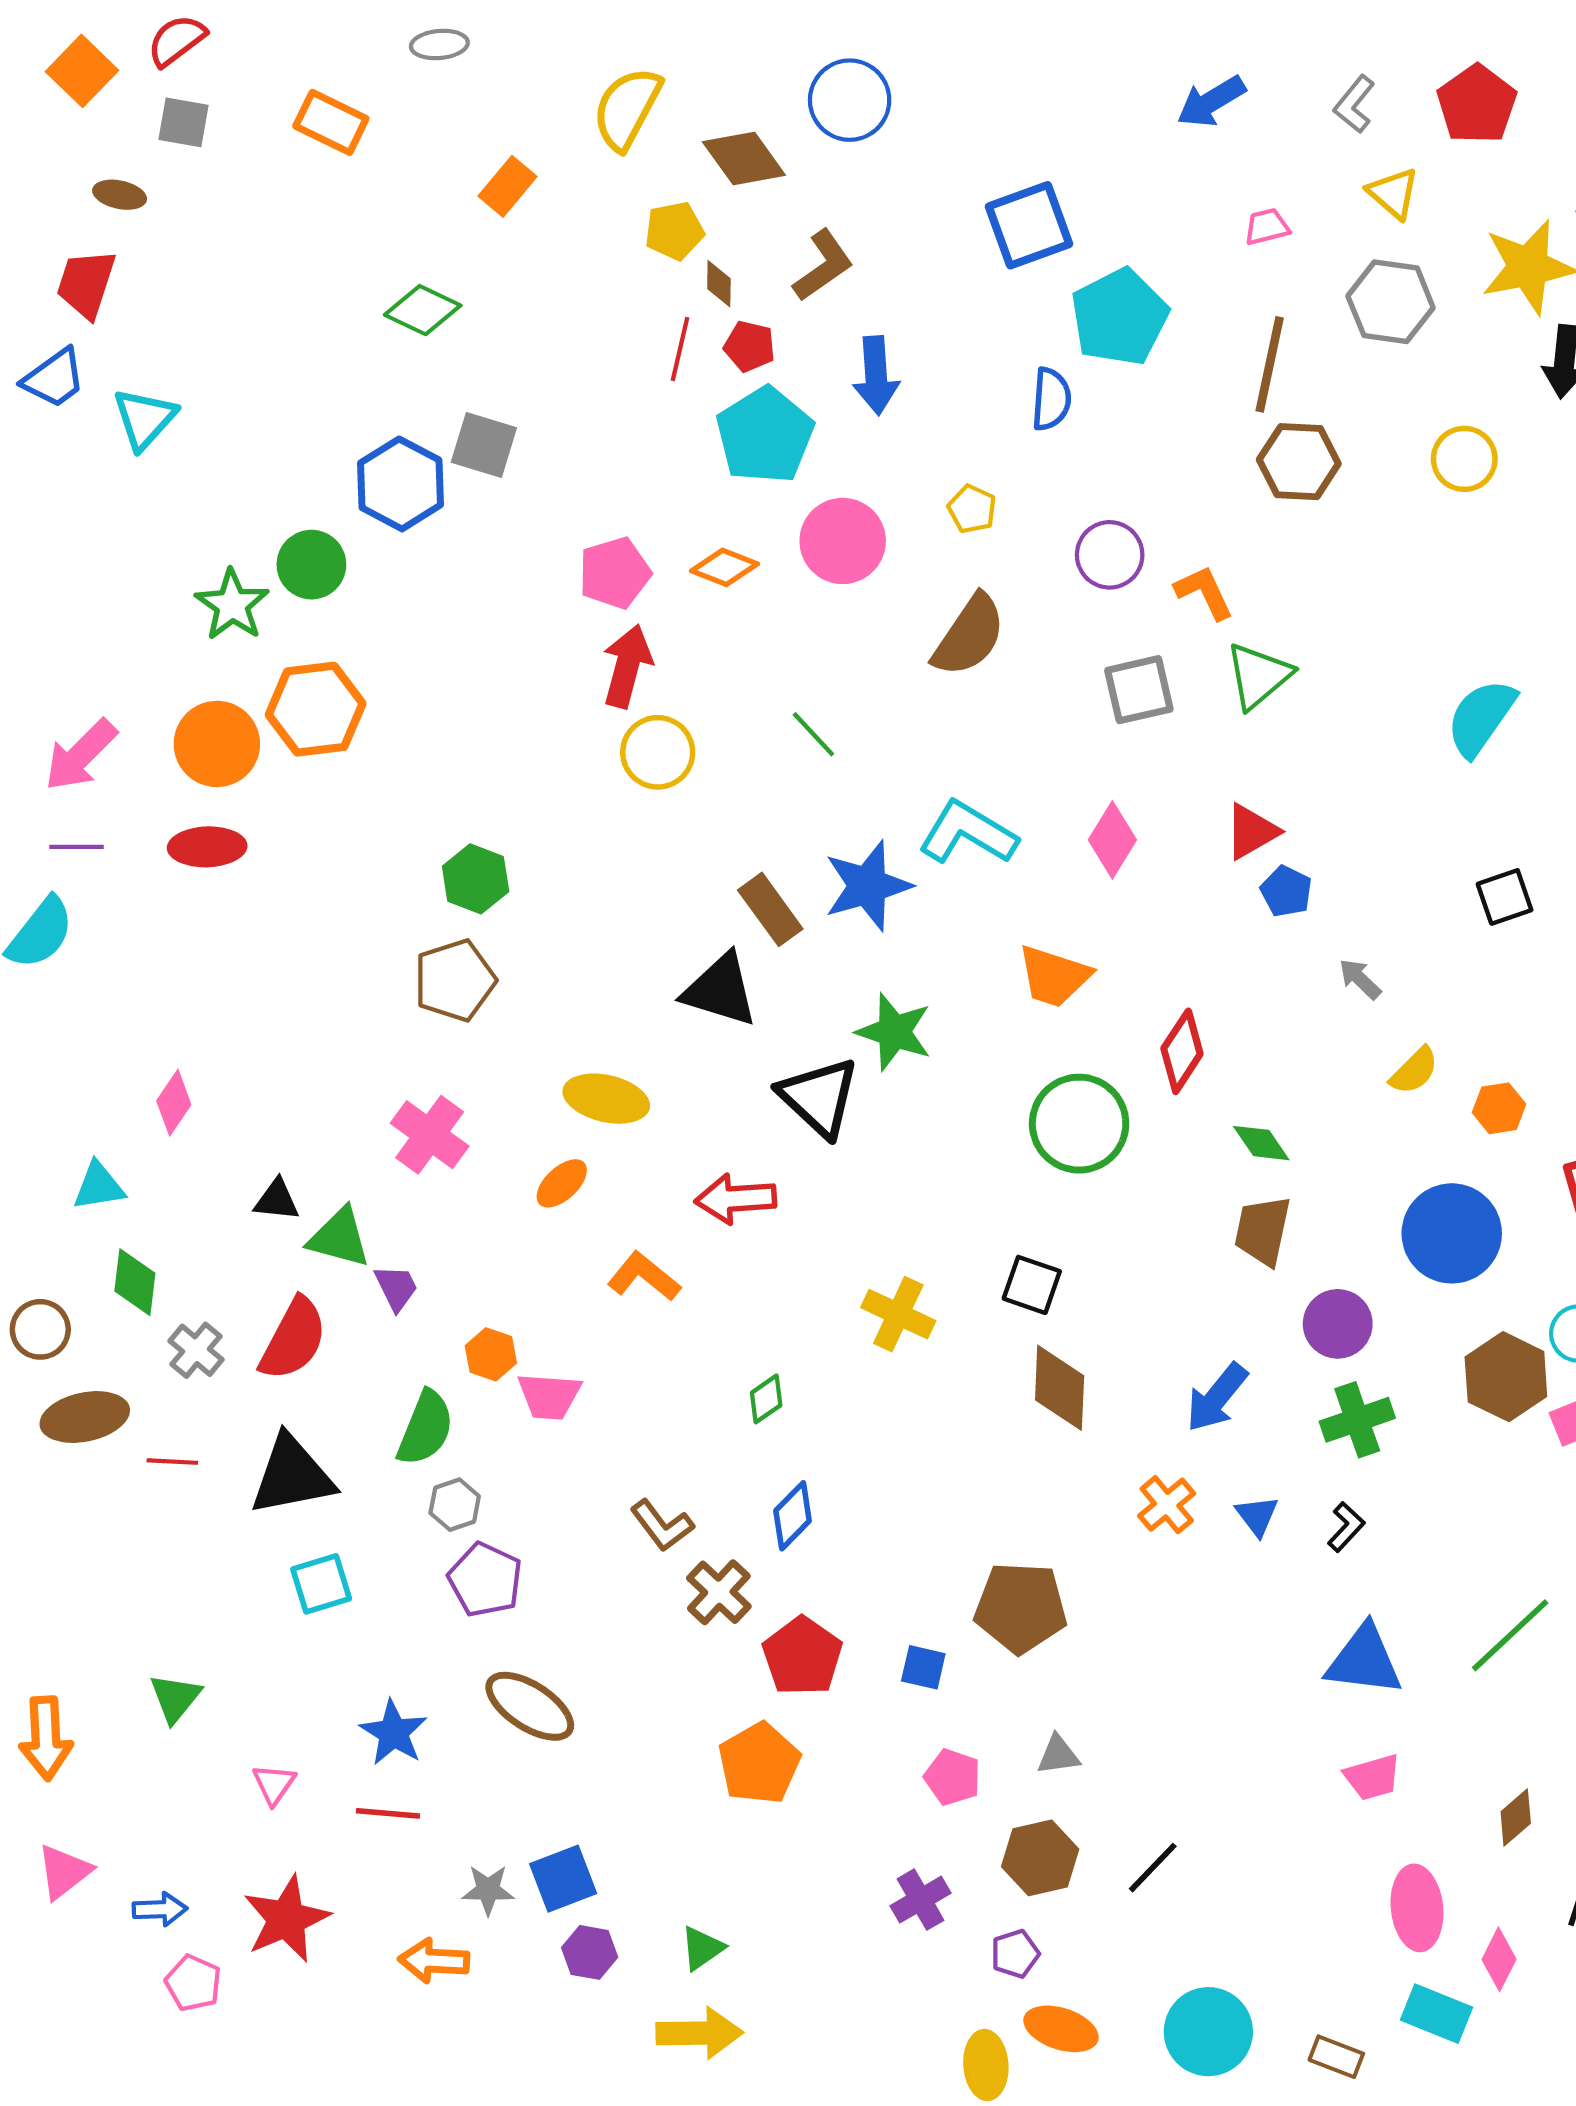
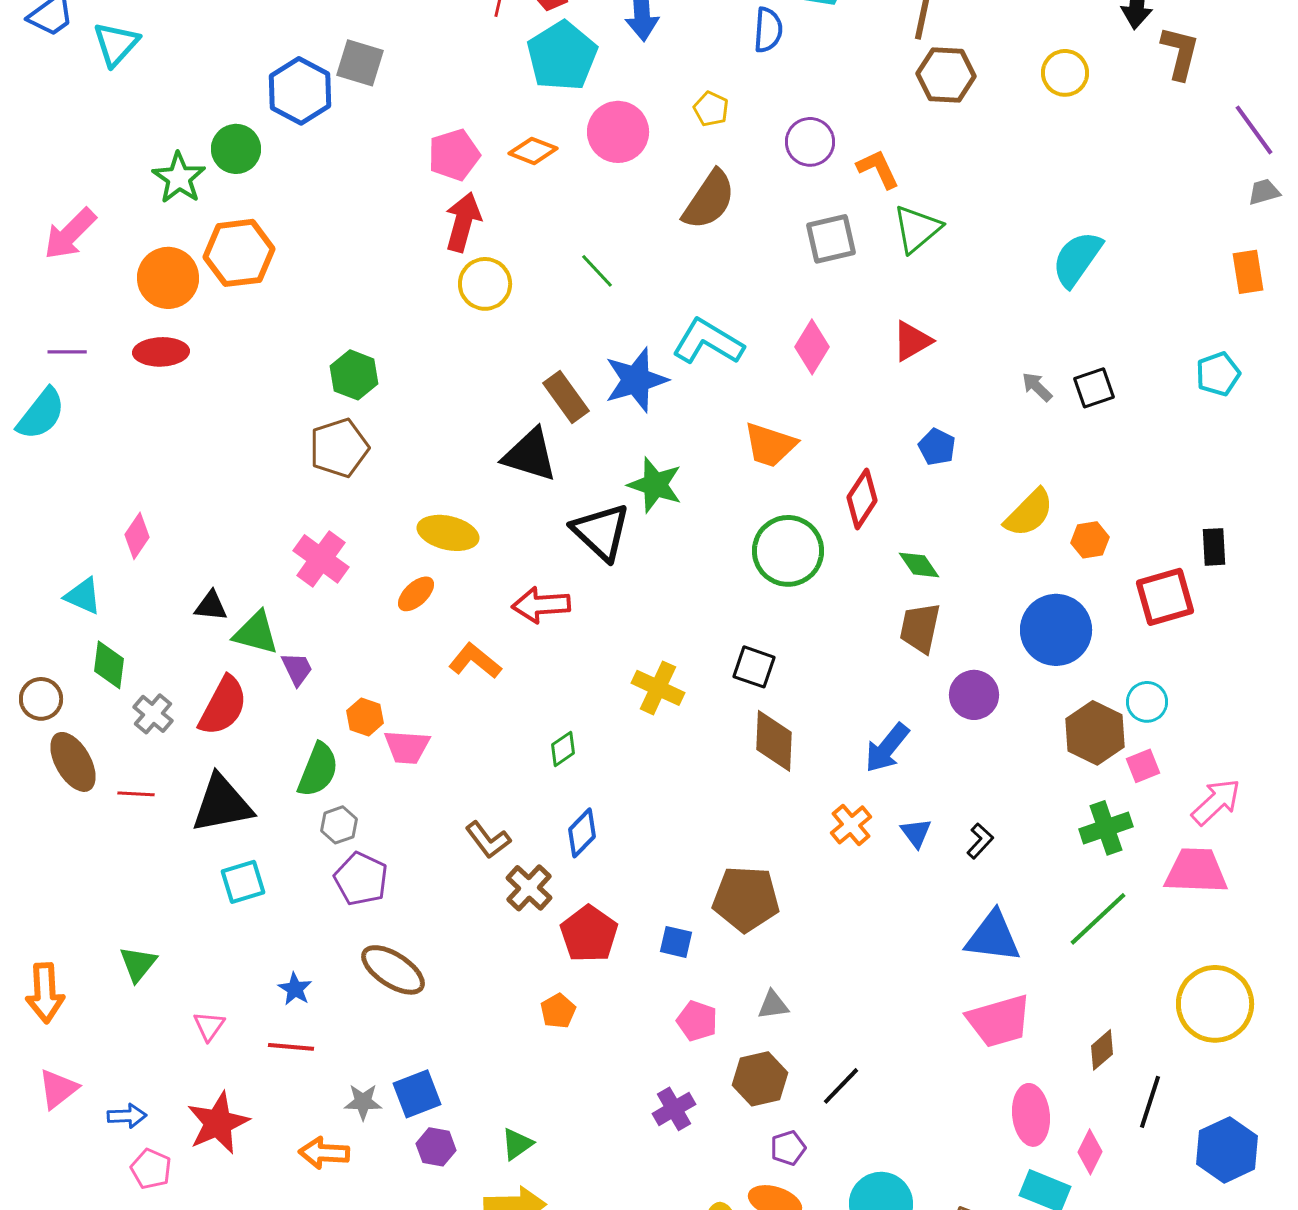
pink arrow: (81, 755) -> (70, 234), moved
blue pentagon: (1286, 891) -> (937, 447), moved
gray arrow: (1360, 979) -> (1037, 387), moved
yellow semicircle: (1414, 1071) -> (1029, 513), size x1.4
cyan triangle: (99, 1186) -> (83, 596), turned 33
brown ellipse: (85, 1417) -> (73, 762), turned 72
green cross: (1357, 1420) -> (1106, 828), moved
blue star: (393, 1733) -> (295, 989), size x0.7
orange pentagon: (759, 1763) -> (558, 1011), size x0.6
pink trapezoid: (1372, 1777) -> (999, 1021), size x1.6
purple pentagon: (1015, 1954) -> (788, 1148), moved

